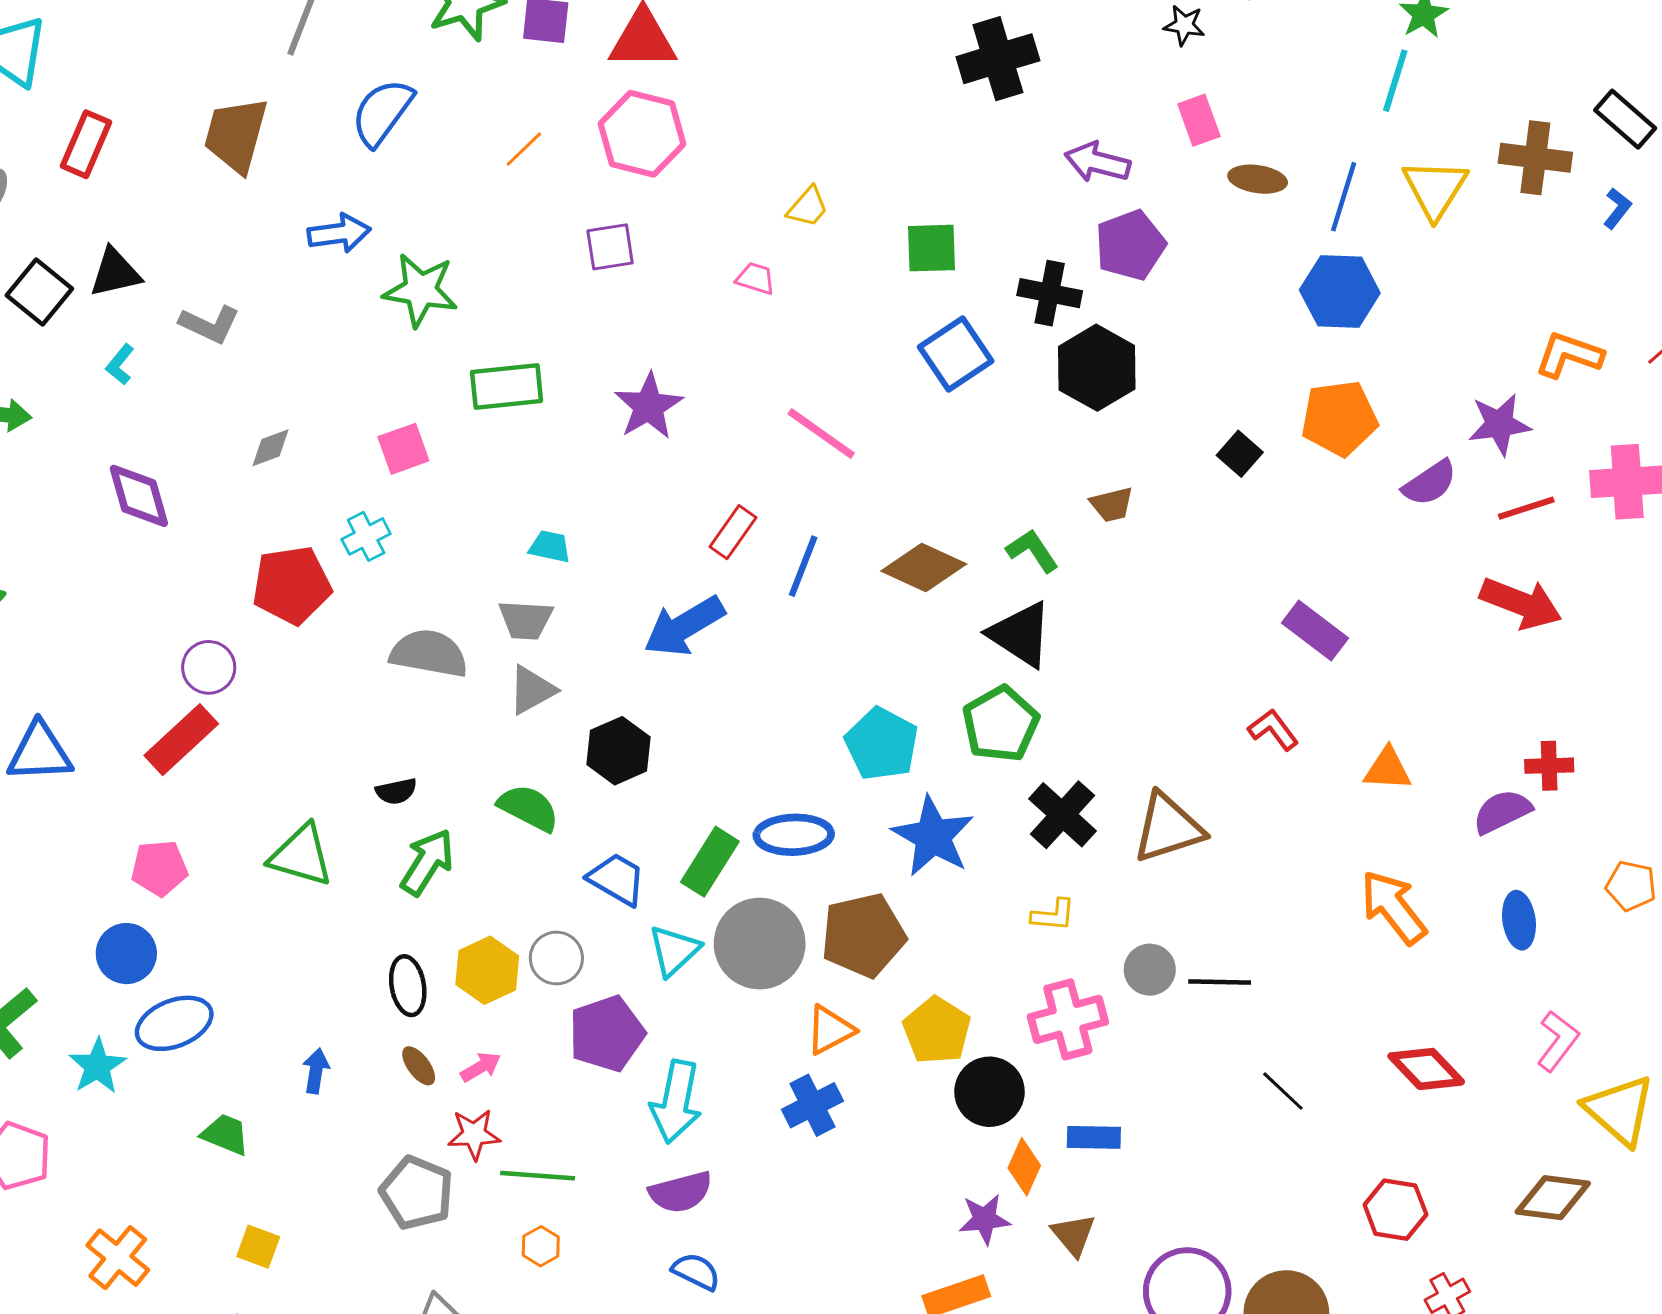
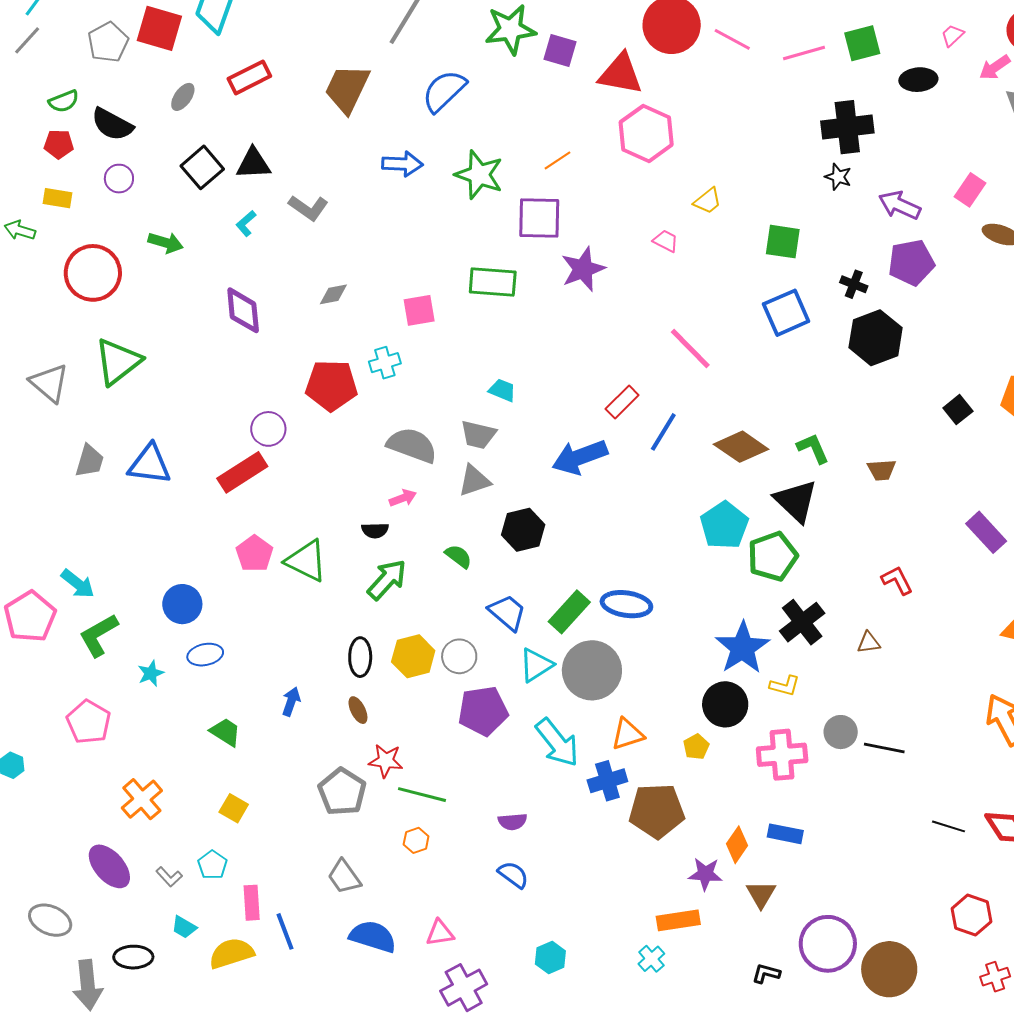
black star: (1184, 25) -> (838, 177), moved
pink rectangle: (1199, 120) -> (970, 190), turned 44
pink hexagon: (642, 134) -> (646, 133), moved
red rectangle: (86, 144) -> (249, 77), turned 30
orange line: (524, 149) -> (557, 160), moved
purple square: (610, 247) -> (539, 218), moved, size x1.4
green star: (421, 290) -> (479, 175), moved
black cross: (1050, 293) -> (854, 284), size x0.7
purple star: (649, 406) -> (583, 269), moved
brown trapezoid: (1112, 504) -> (882, 470), moved
red L-shape: (1273, 730) -> (897, 580), moved
cyan pentagon: (882, 744) -> (724, 525), moved
green semicircle: (529, 808) -> (458, 556), size x0.7
brown triangle: (1168, 828) -> (869, 643), size x0.5
blue star: (933, 836) -> (742, 648), moved
pink pentagon: (159, 868) -> (255, 554), moved, turned 30
brown pentagon: (863, 935) -> (657, 811), moved
blue ellipse: (174, 1023) -> (205, 655), size x0.7
yellow pentagon: (937, 1030) -> (696, 747), size x0.6
cyan star: (97, 1066) -> (151, 673), size x0.7
pink arrow: (481, 1067) -> (403, 498), moved
black line: (1283, 1091) -> (948, 826), moved, turned -36
black circle: (990, 1092) -> (725, 704), moved
cyan arrow: (676, 1102) -> (557, 743), moved, turned -60
purple semicircle: (681, 1192) -> (512, 822), size x0.7

